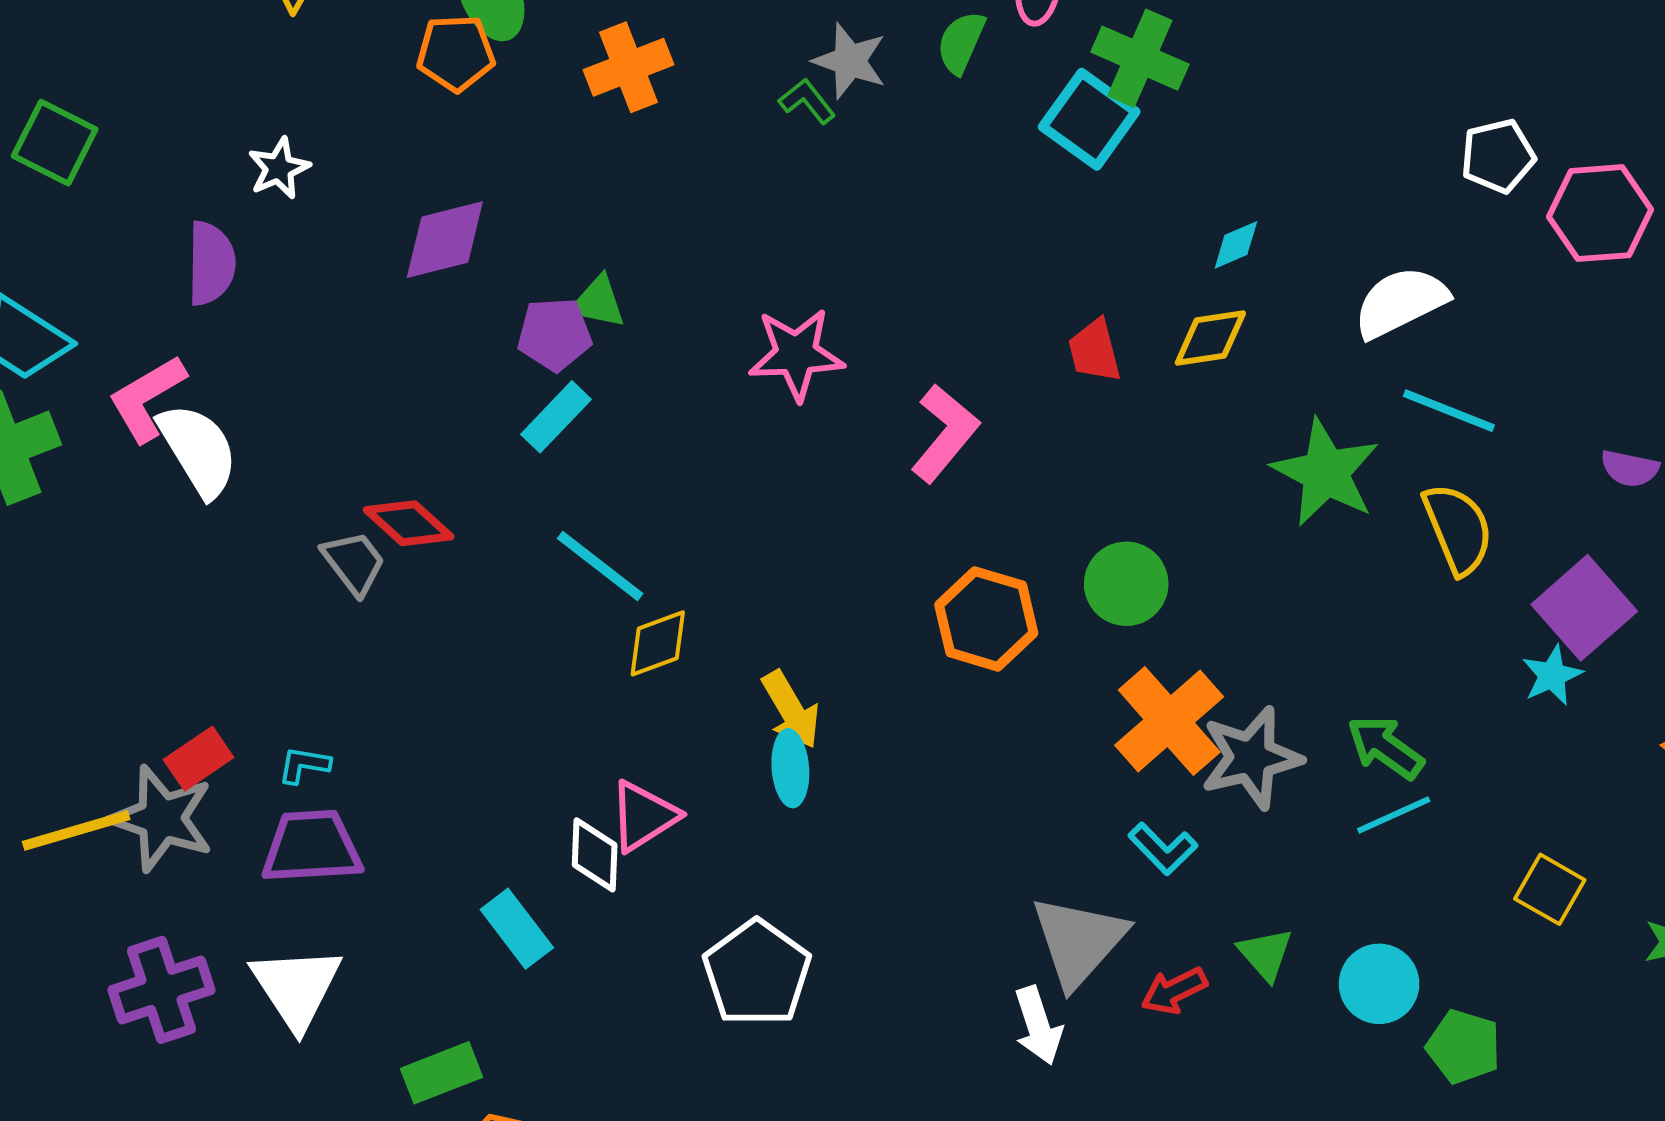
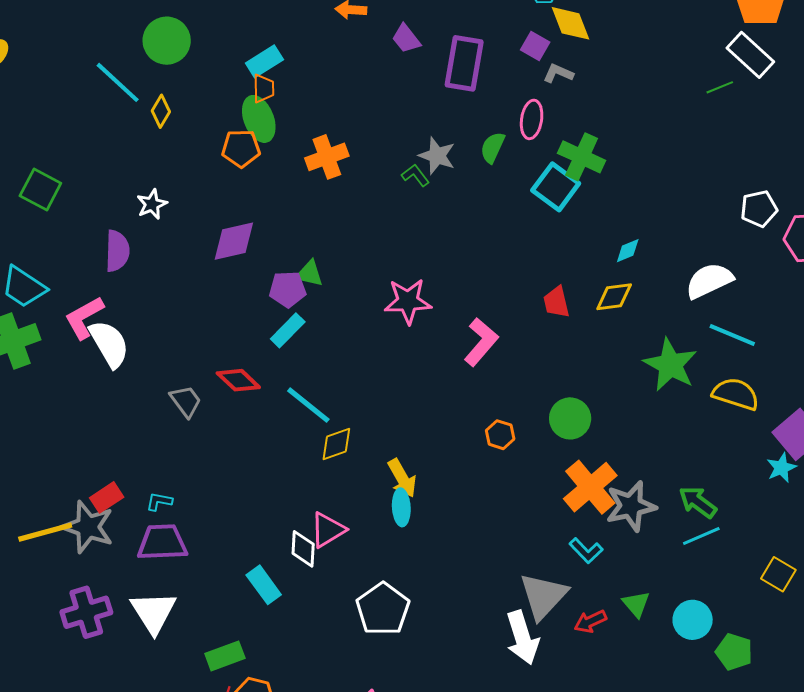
red diamond: (409, 523) -> (238, 380), moved
yellow semicircle: (1458, 529) -> (736, 394), turned -51
orange hexagon: (986, 619) -> (500, 435), size x0.6
white arrow: (1038, 1026) -> (522, 638), size x1.4

